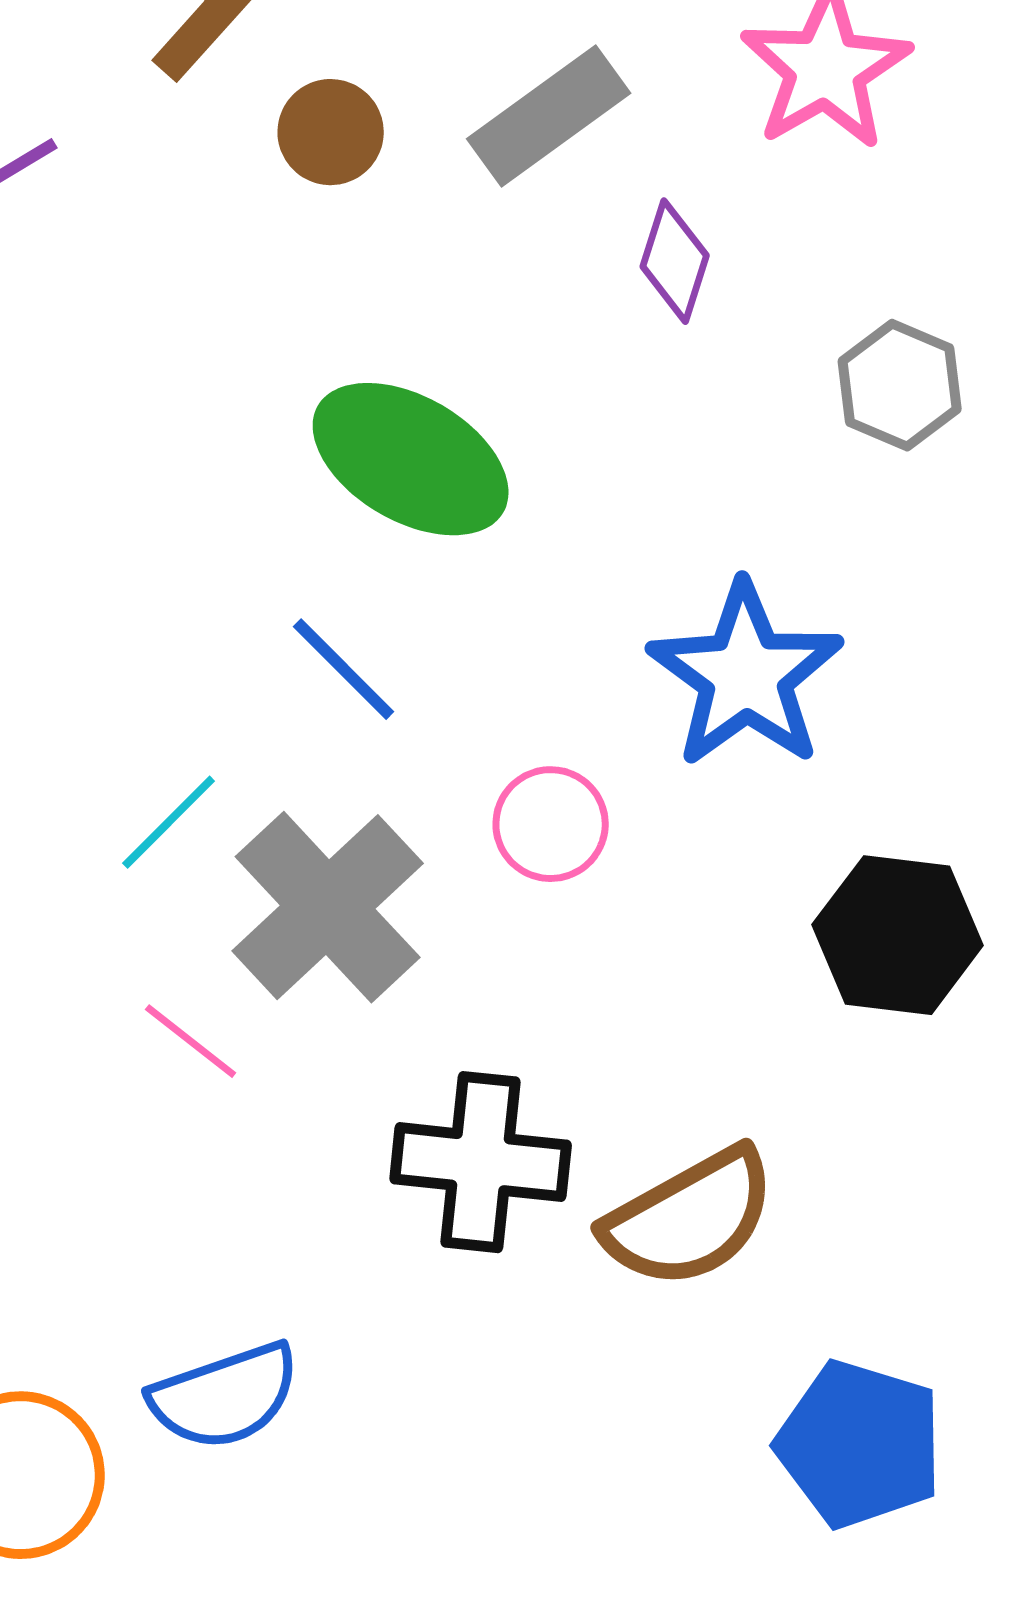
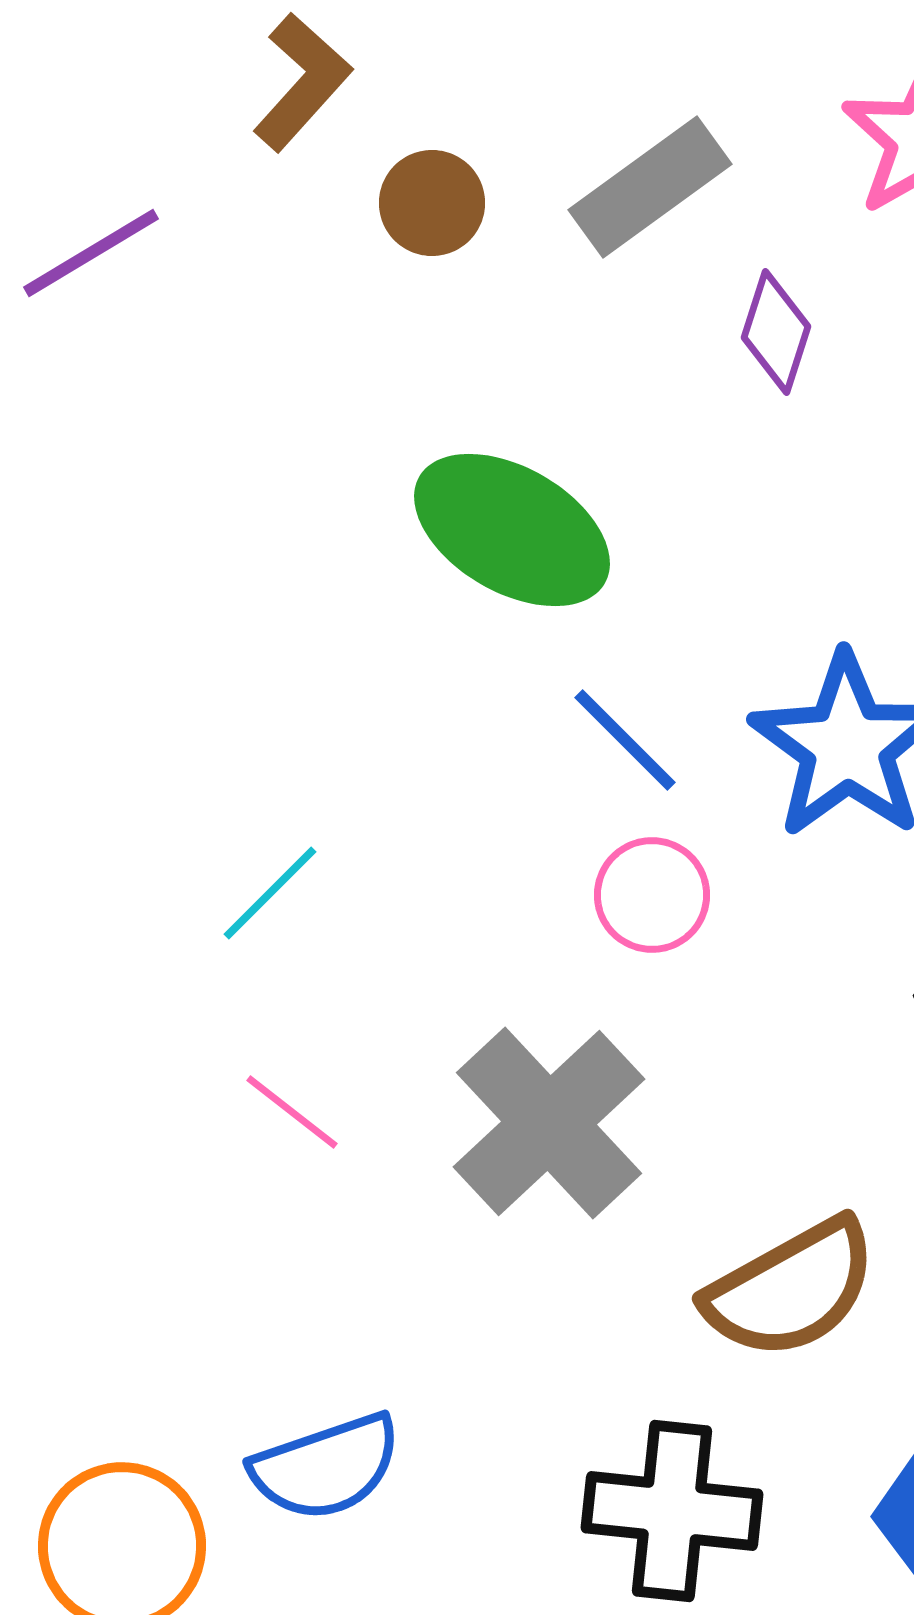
blue line: (344, 669) -> (625, 740), moved
gray cross: (328, 907) -> (549, 1123), moved
black cross: (481, 1162) -> (672, 1511), moved

